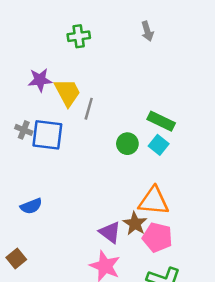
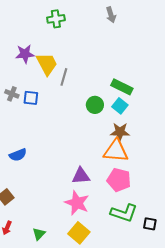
blue square: (47, 135) -> (31, 98), size x0.6
brown star: (135, 224) -> (120, 132), moved, turned -30
purple triangle: (110, 232) -> (81, 176), turned -42

